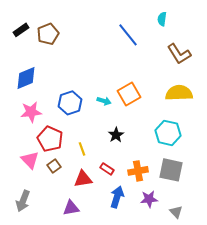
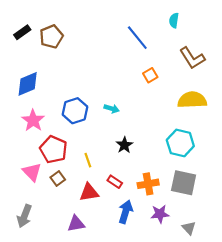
orange square: (129, 94) -> (150, 75), moved, size x0.6
pink star: (31, 112) -> (33, 120), turned -30

